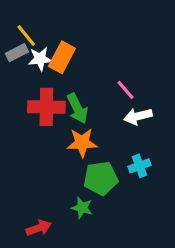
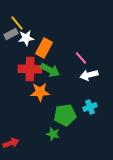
orange rectangle: (62, 57) -> (44, 48), moved
green arrow: (77, 108) -> (50, 70), turned -36
orange star: (82, 143) -> (40, 92), moved
red arrow: (39, 228) -> (11, 143), moved

